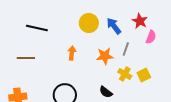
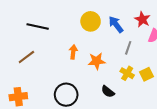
orange star: (105, 56) -> (97, 61), moved
brown line: (26, 58) -> (26, 57), turned -36

